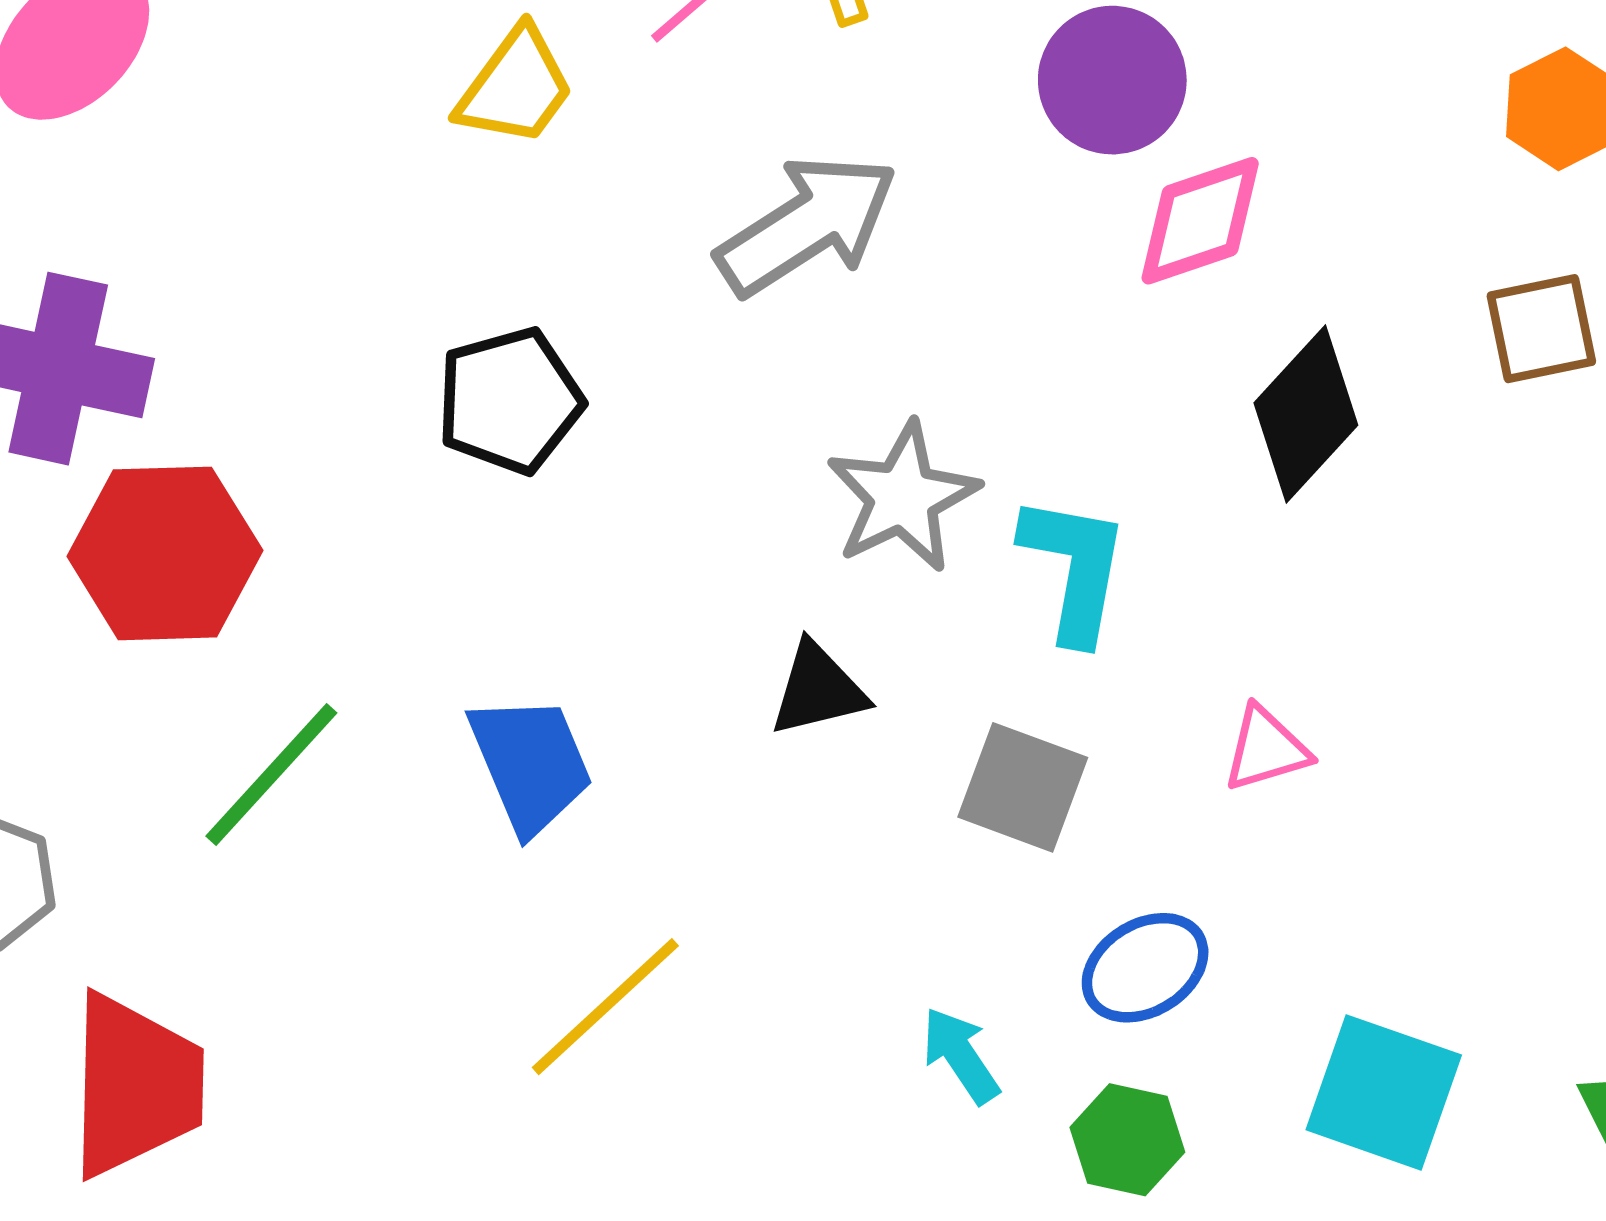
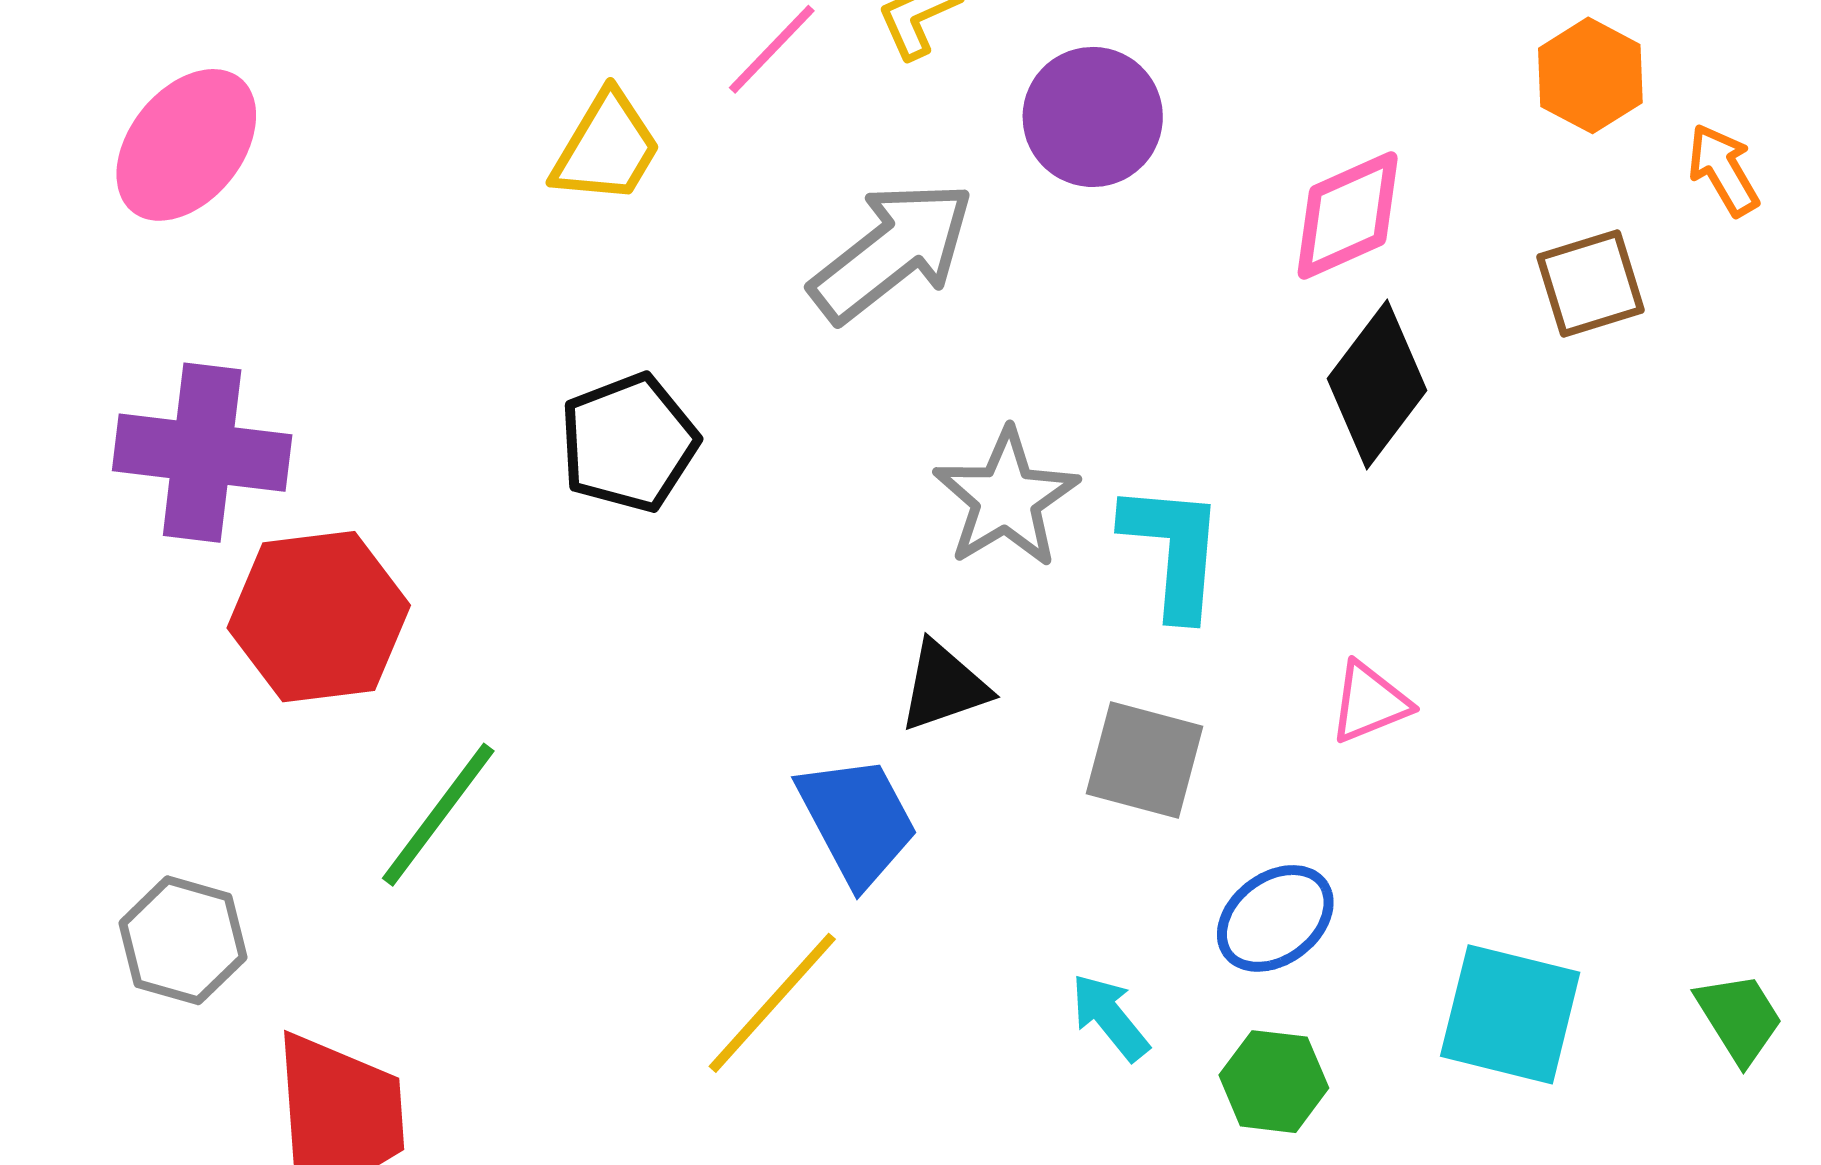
purple circle: (1112, 80) -> (1093, 117), moved
pink diamond: (1200, 221) -> (1348, 215), moved
blue trapezoid: (531, 764) -> (857, 821), moved

